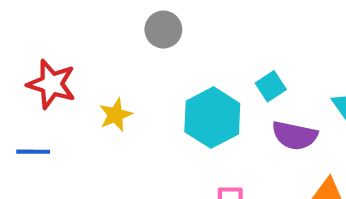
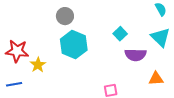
yellow star: (115, 115) -> (38, 65), moved
cyan hexagon: (212, 118) -> (74, 45), moved

